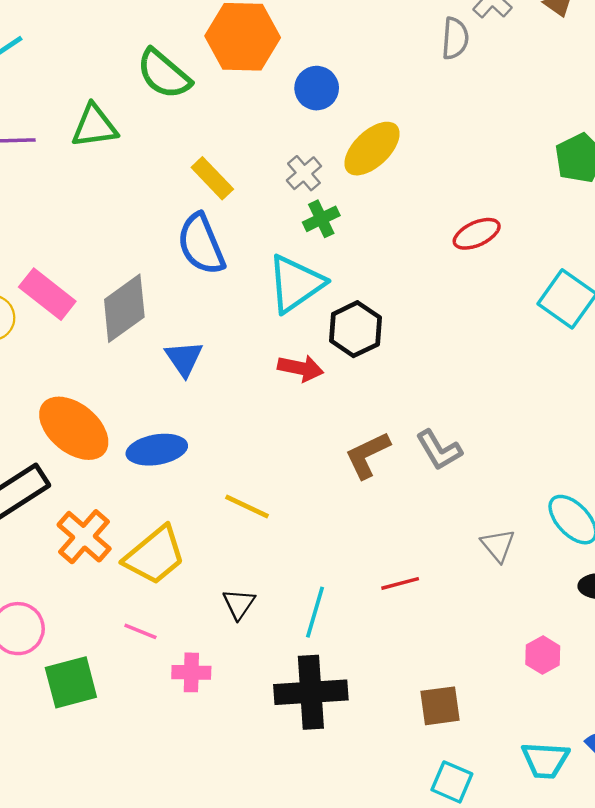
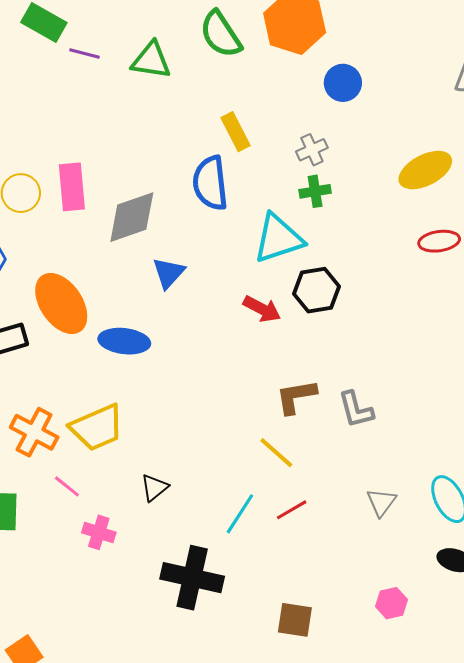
yellow ellipse: (372, 149) -> (425, 170), moved
pink rectangle: (47, 294) -> (72, 187), turned 30
yellow line: (247, 506) -> (276, 453), moved
orange cross: (84, 537) -> (34, 432), moved, turned -30
red line: (400, 583) -> (292, 510), turned -32
cyan line: (315, 612) -> (240, 514), moved

